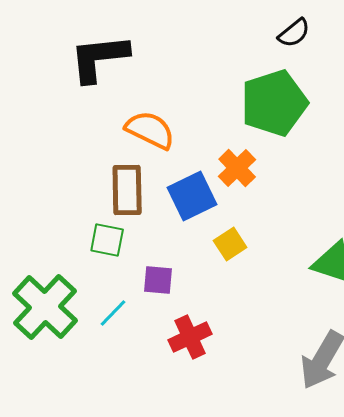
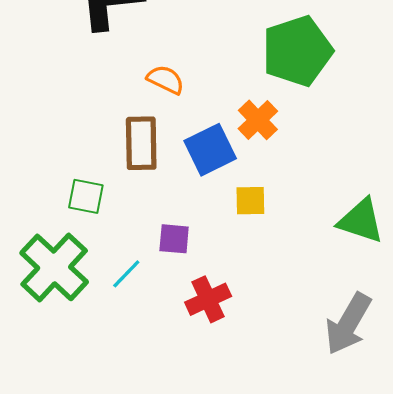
orange semicircle: (150, 130) -> (166, 80), size x0.7
green square: (107, 240) -> (86, 196), moved
yellow square: (230, 244) -> (250, 201), turned 32

